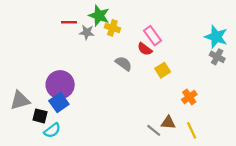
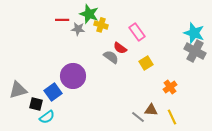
red semicircle: (145, 49) -> (120, 48), moved
gray cross: (217, 57) -> (195, 51), size x1.5
purple circle: (60, 85) -> (73, 76), moved

